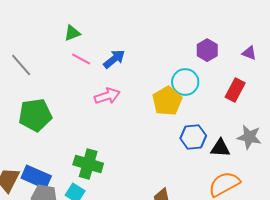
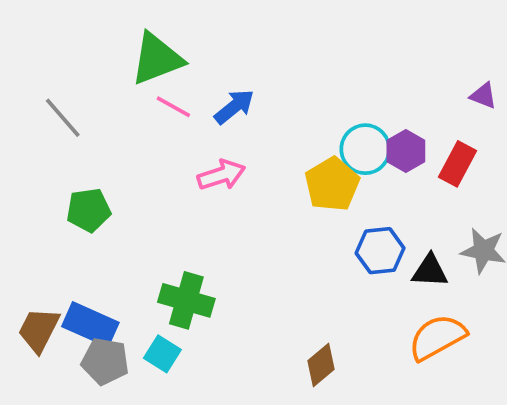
green triangle: (72, 33) -> (157, 59), size x1.8
purple hexagon: (207, 50) -> (406, 151), moved
green pentagon: (35, 115) -> (89, 210), size x0.7

